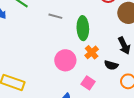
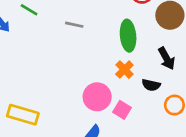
green ellipse: (83, 28) -> (128, 36), moved
pink circle: (65, 60) -> (97, 97), moved

